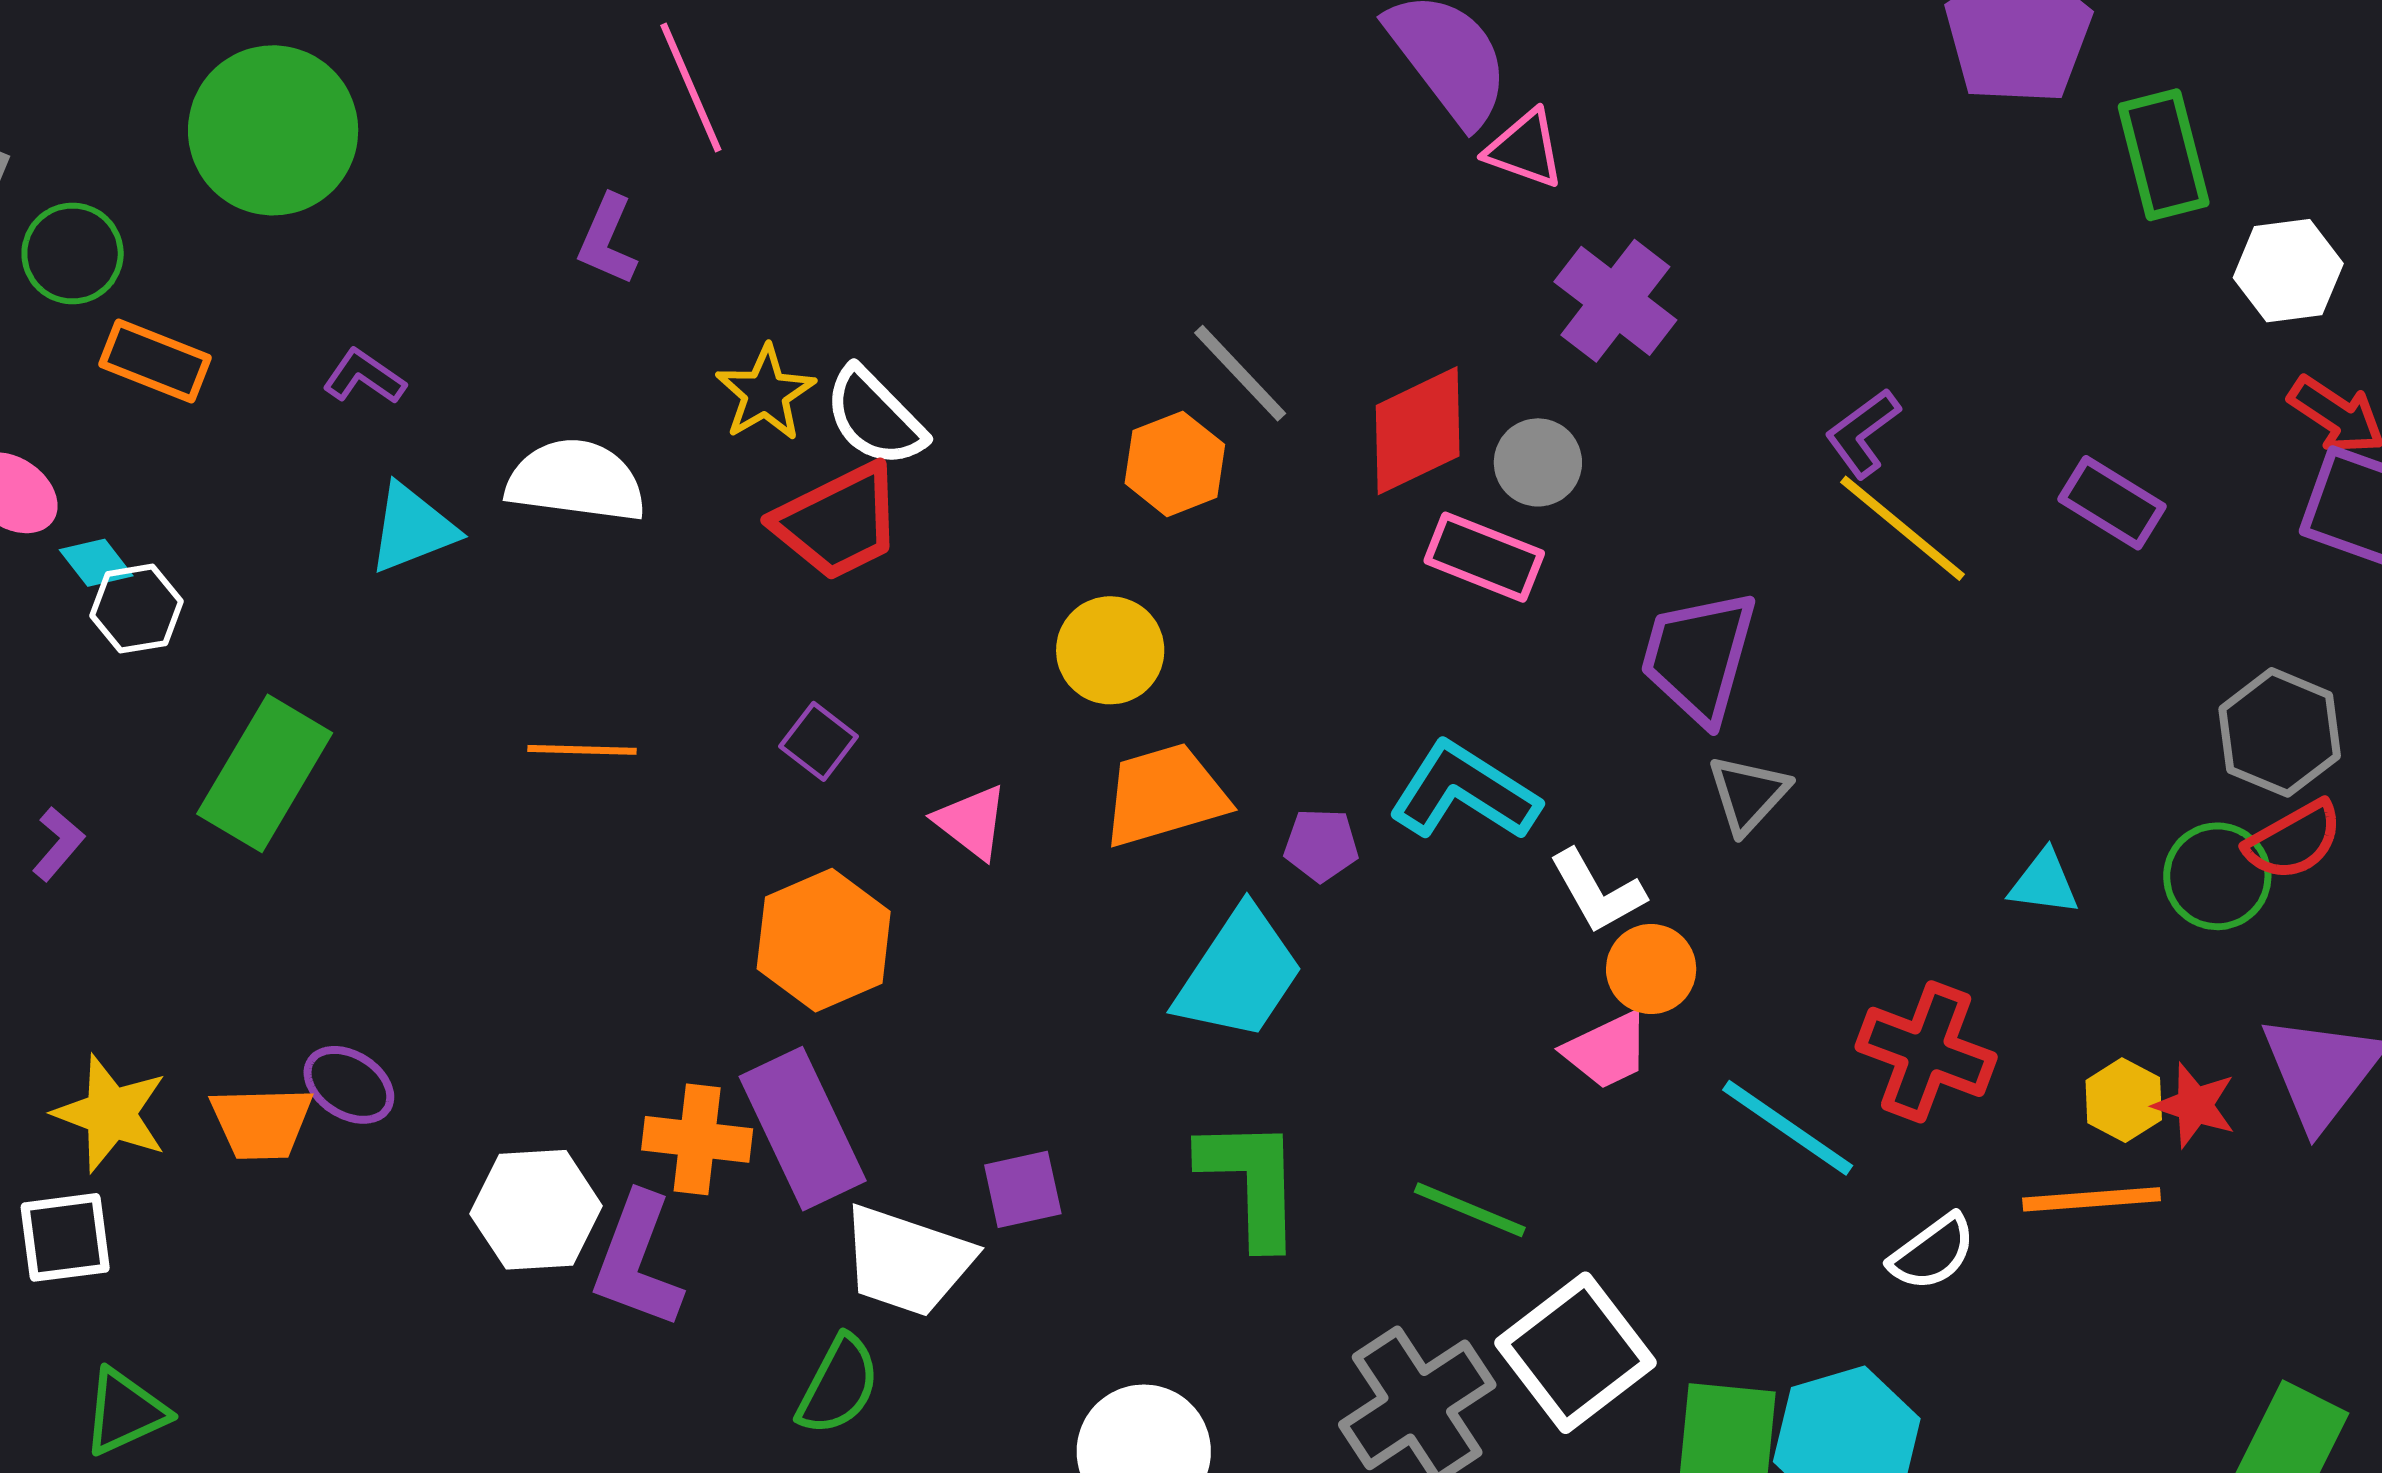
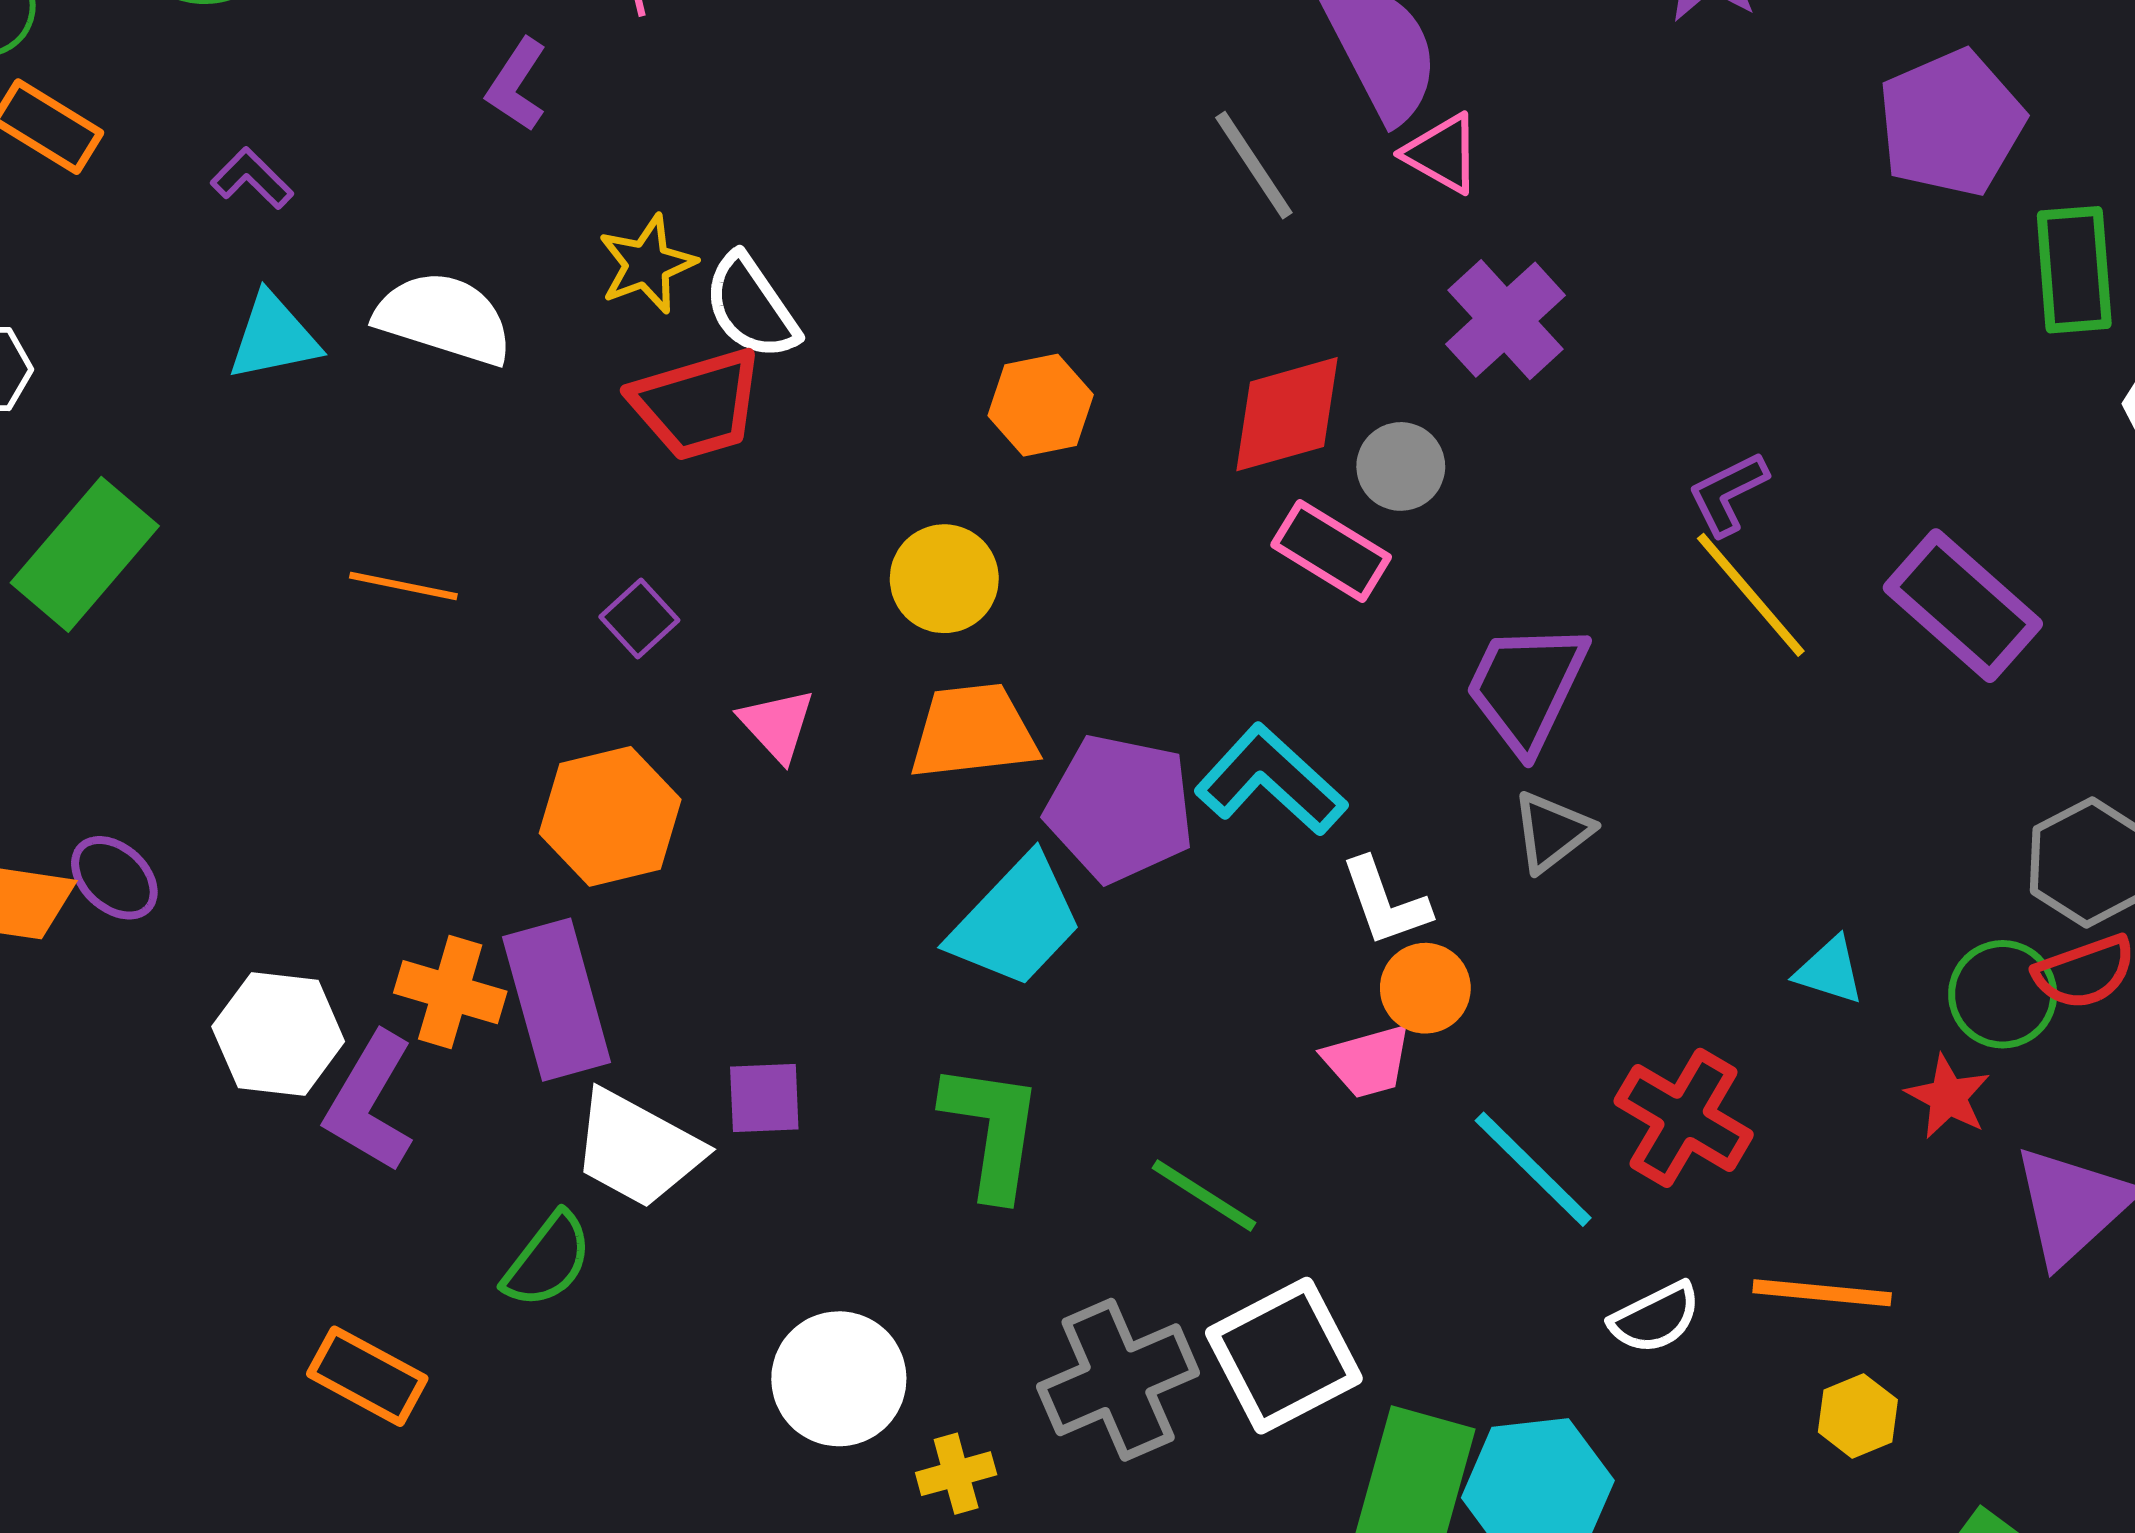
gray line: (1240, 373) -> (1254, 165), moved
purple rectangle: (2112, 503) -> (1963, 606), size x1.5
purple pentagon: (1321, 845) -> (1120, 808), size x2.0
yellow hexagon: (2124, 1100) -> (1858, 1416), moved
red star: (2195, 1105) -> (1948, 1097), moved

